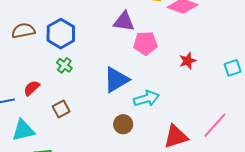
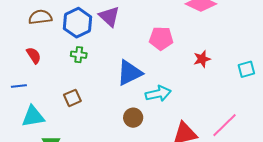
purple triangle: (124, 22) -> (109, 16), moved, turned 30
green cross: (64, 65) -> (79, 55), turned -35
red semicircle: (32, 88) -> (34, 55), moved, turned 96

